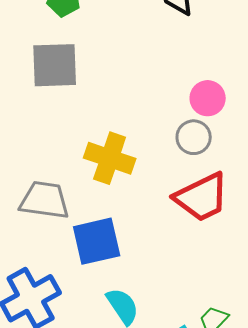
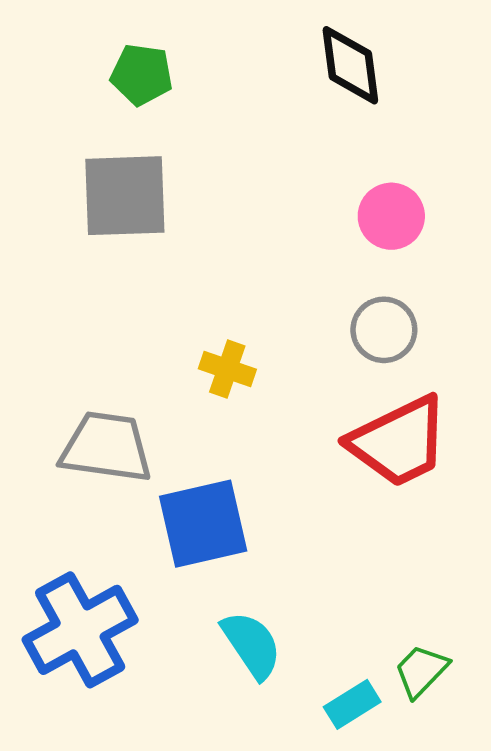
pink circle: (208, 98) -> (391, 216), moved
yellow cross: (110, 158) -> (227, 369), size x0.6

